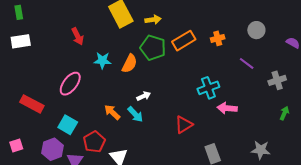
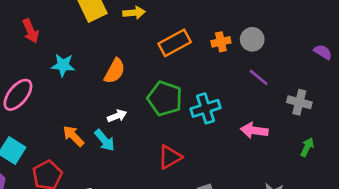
gray circle: (256, 30) -> (252, 39), moved
green pentagon: (153, 48) -> (165, 99), moved
orange semicircle: (130, 64) -> (115, 71), moved
gray cross: (277, 80) -> (299, 102), turned 30
pink arrow: (227, 108) -> (254, 130), moved

